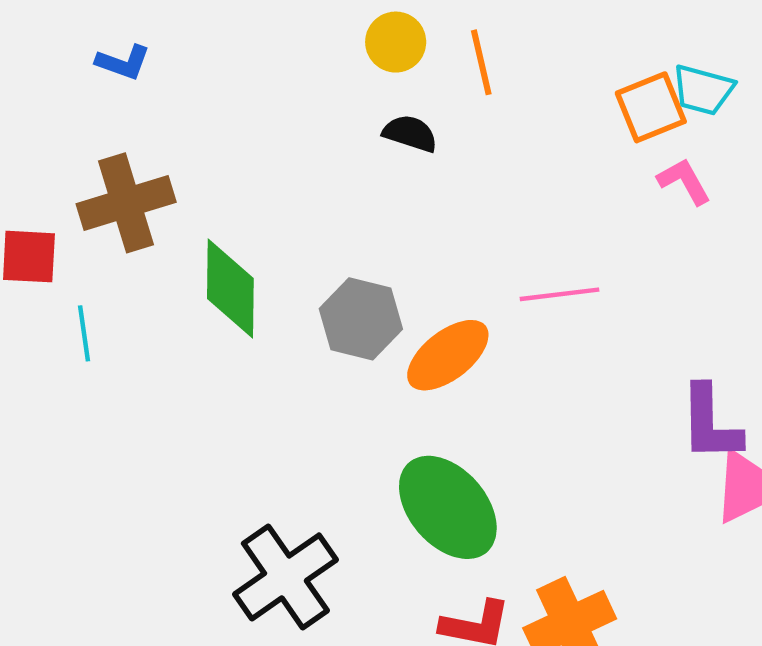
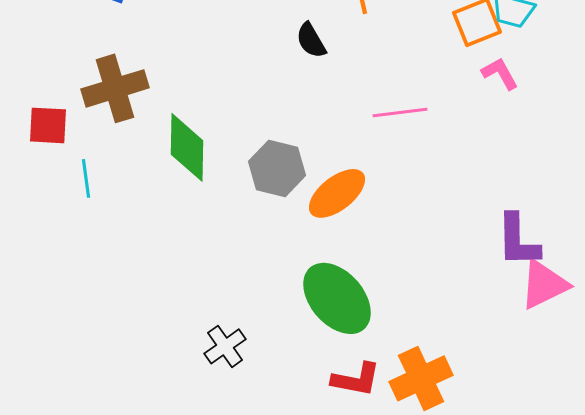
black semicircle: (410, 133) -> (311, 40), turned -138
pink line: (559, 294) -> (400, 112), moved
black cross: (285, 577) -> (225, 346), size x0.6

